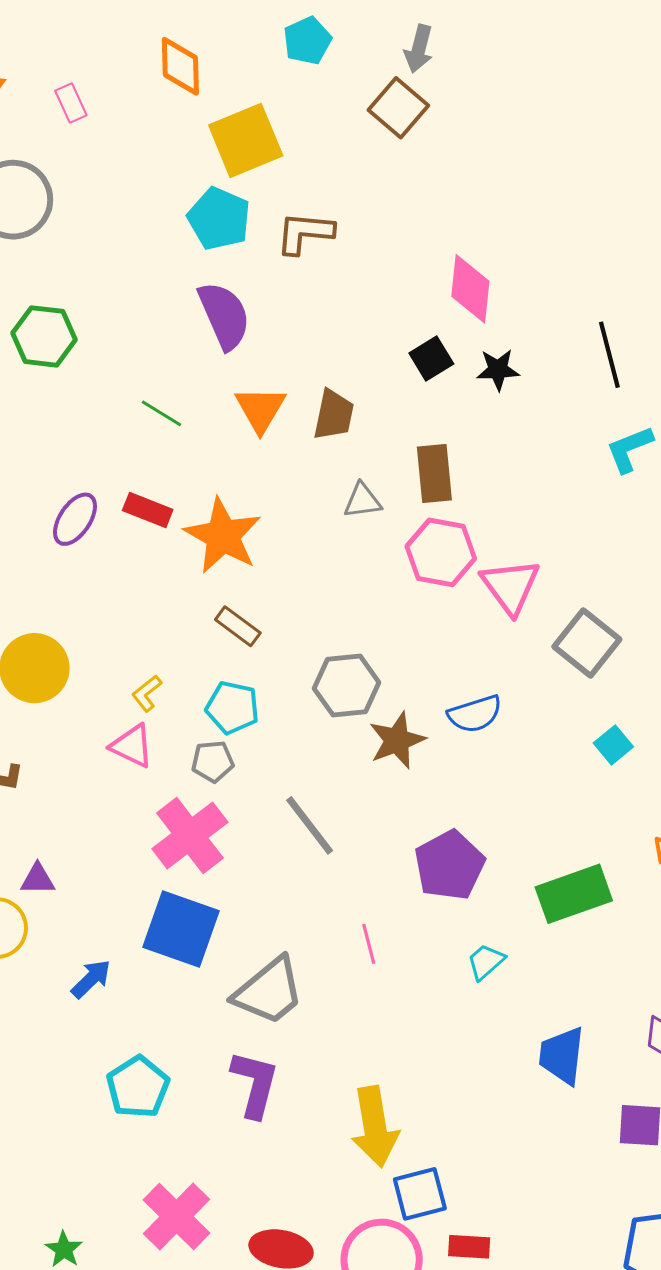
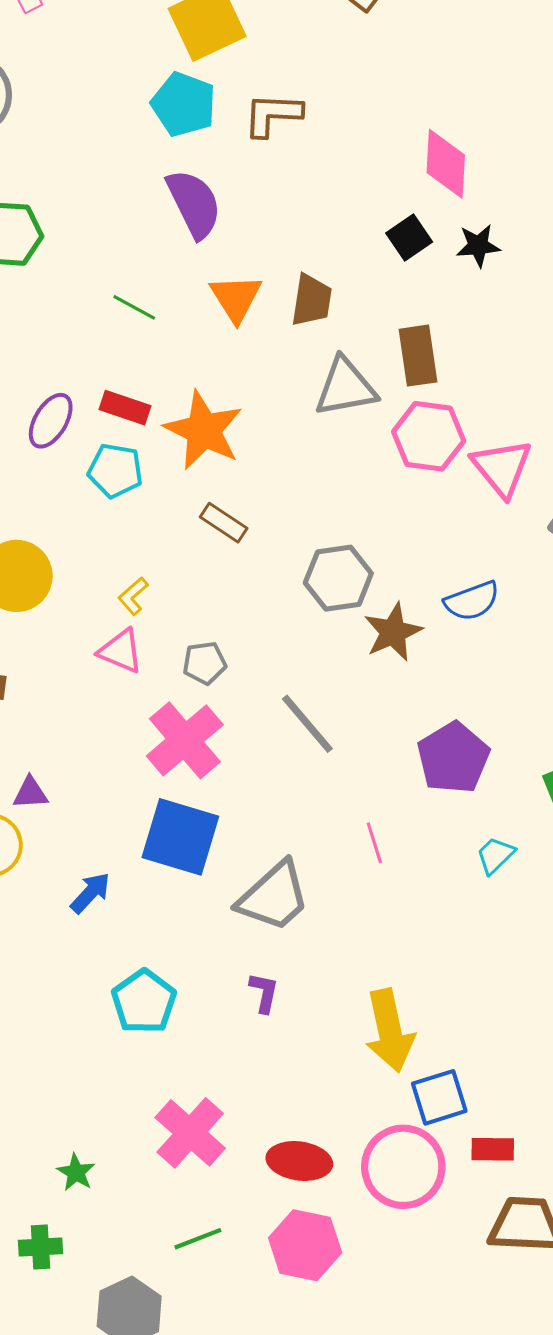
gray triangle: (362, 501) -> (345, 387), size x1.6
cyan pentagon: (232, 708) -> (115, 471), moved
purple L-shape: (255, 1084) -> (264, 993), size x0.6

